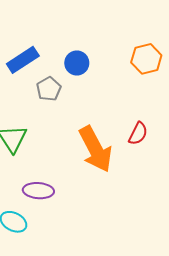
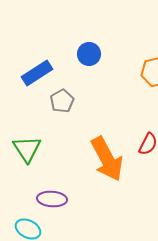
blue circle: (77, 63) -> (89, 54), moved

